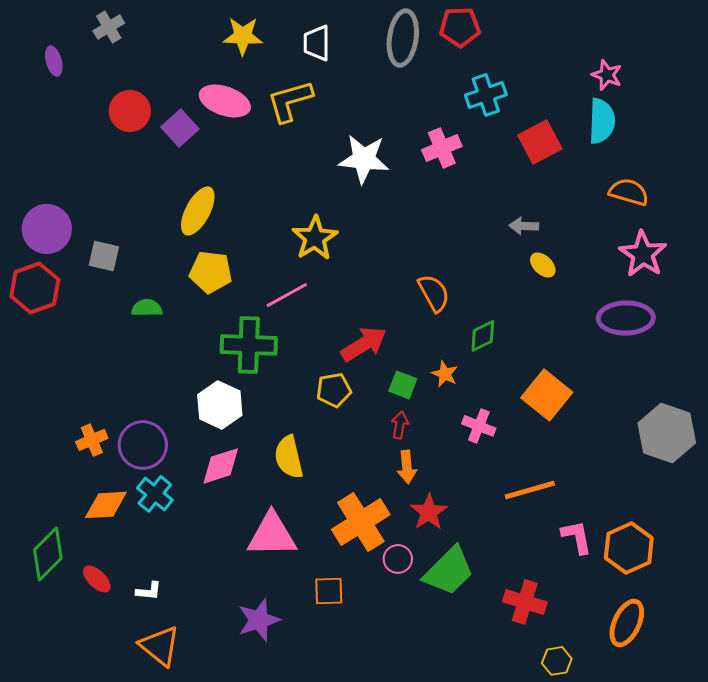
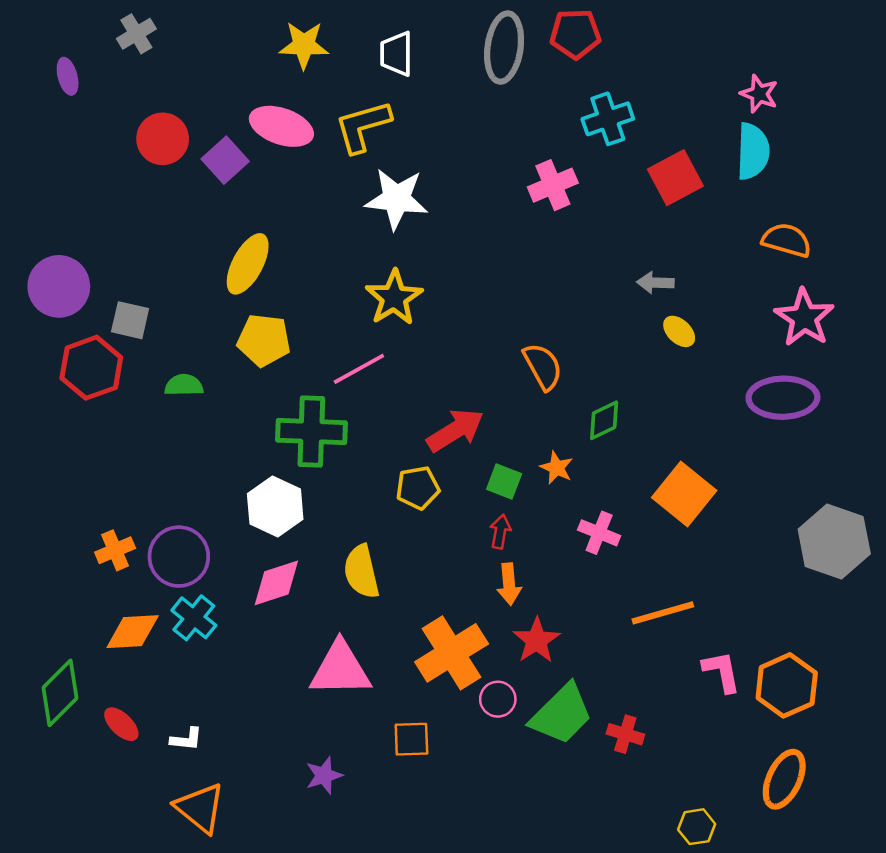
white star: (364, 159) -> (396, 199), moved
red hexagon: (35, 288) -> (91, 368), moved
red cross: (525, 602) -> (625, 734), moved, size x0.7
purple star: (259, 620) -> (324, 775), size x0.7

